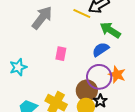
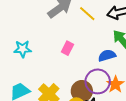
yellow line: (82, 14) -> (87, 14), moved

